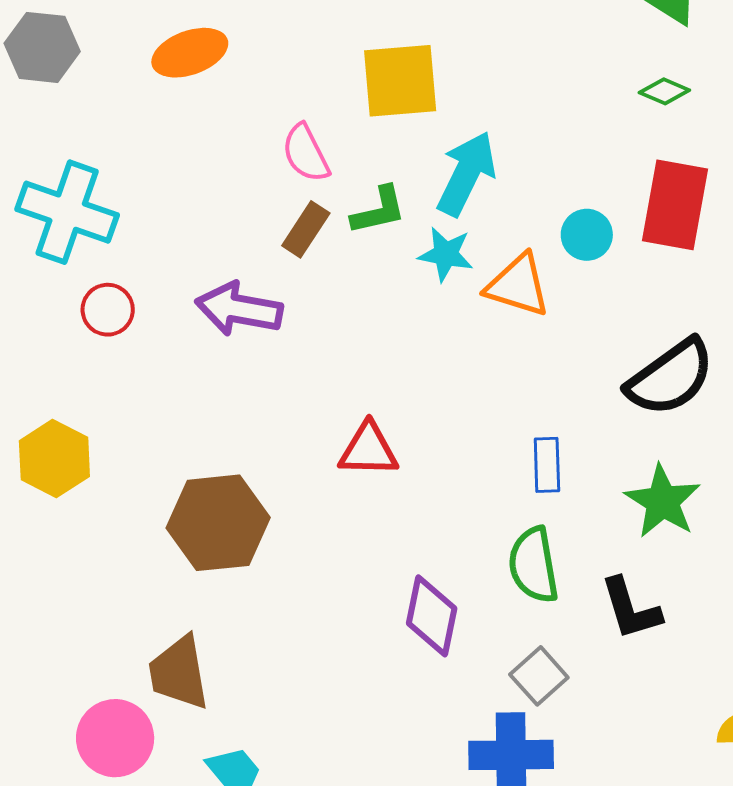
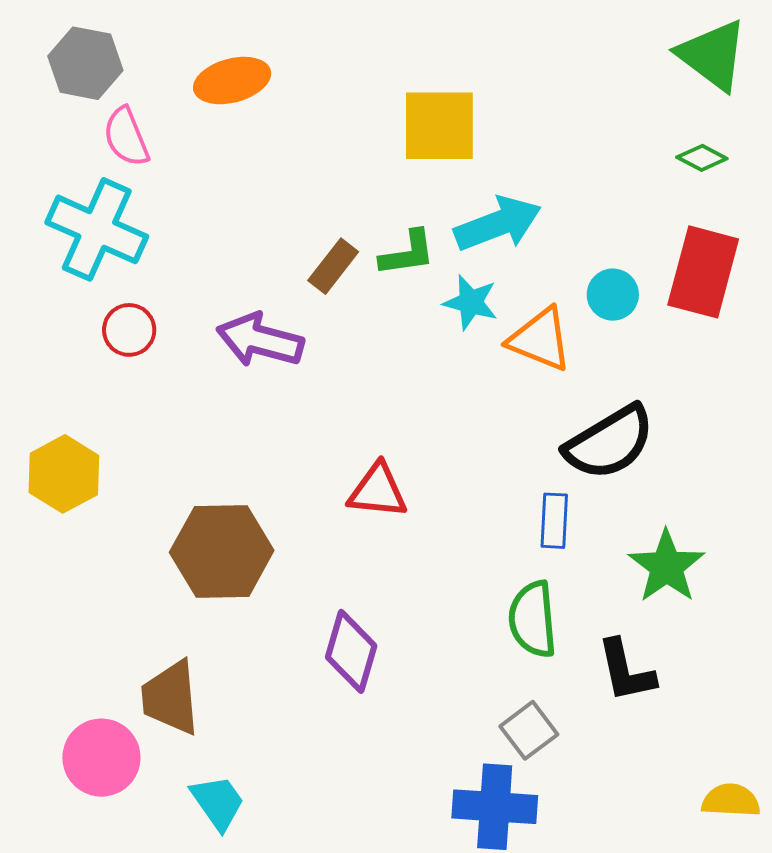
pink semicircle: (306, 153) -> (126, 137), moved
cyan arrow: (466, 174) -> (498, 224), turned 38
black semicircle: (670, 378) -> (609, 443), moved
purple diamond: (432, 616) -> (351, 651), moved

